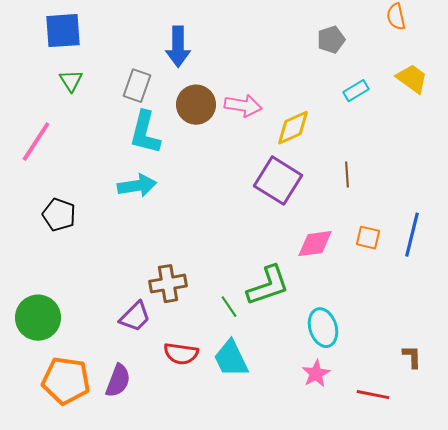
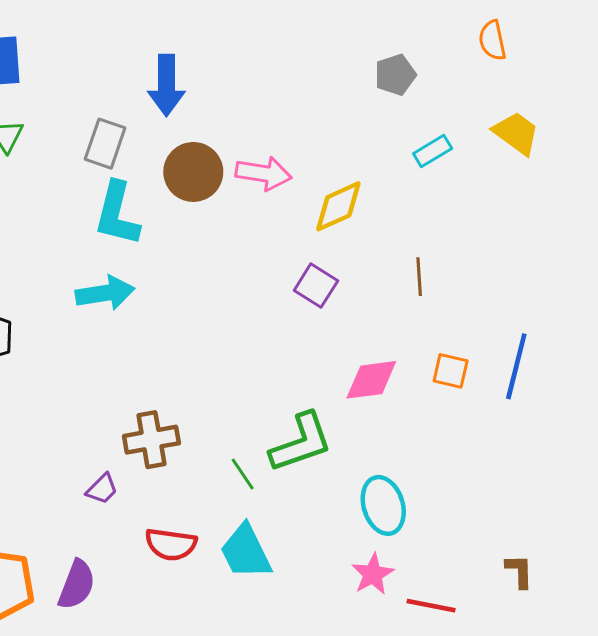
purple square: (278, 181) -> (316, 286), size x0.6
purple trapezoid: (135, 317) -> (102, 489), size x0.7
brown L-shape: (412, 357) -> (519, 571), moved
red line: (373, 395) -> (431, 606), moved

